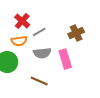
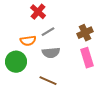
red cross: (22, 21) -> (38, 12), moved
pink rectangle: (65, 59) -> (87, 58), moved

